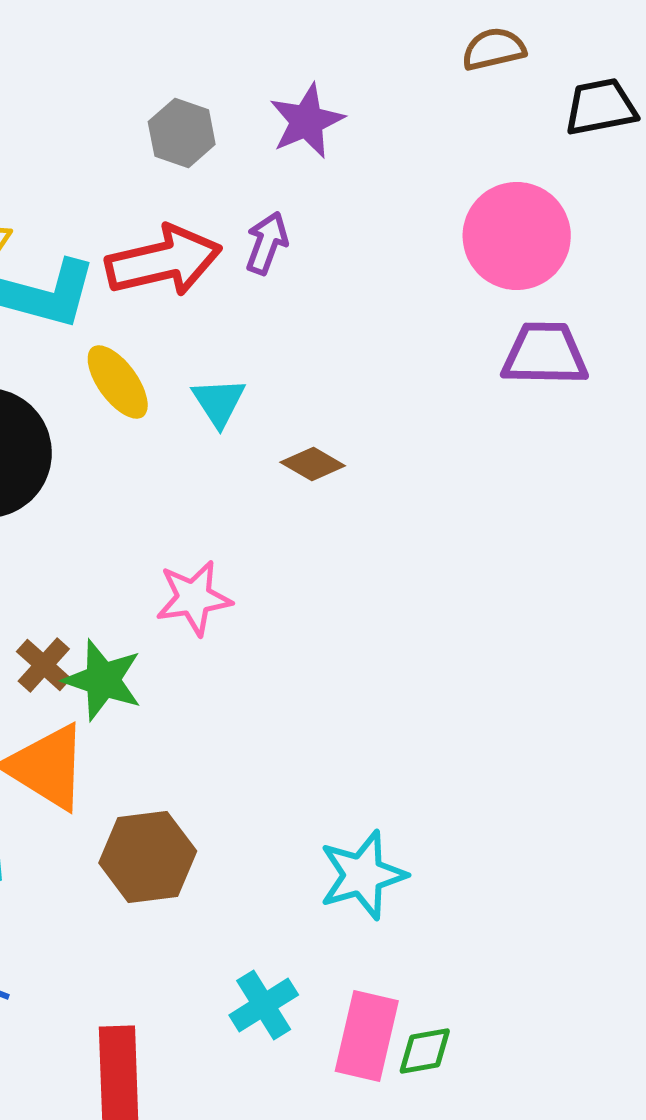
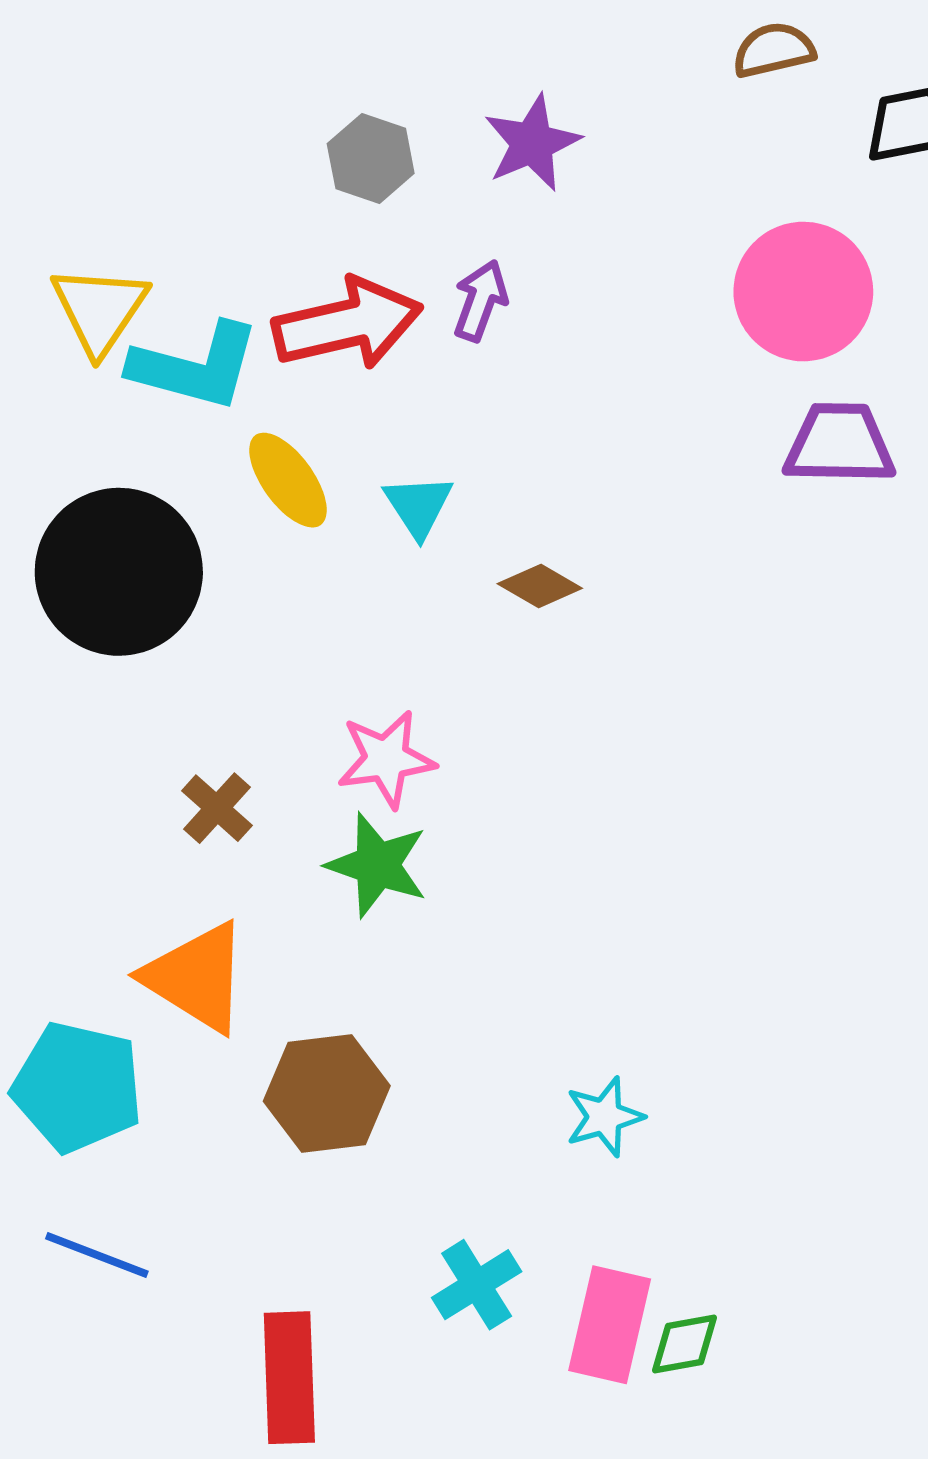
brown cross: (44, 665) -> (217, 808), moved
green star: (103, 680) -> (377, 865), moved
cyan star: (363, 875) -> (604, 1117), size x0.7

